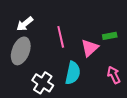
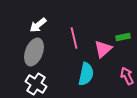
white cross: (43, 83) -> (36, 84), moved

